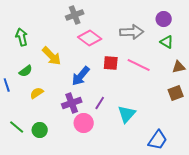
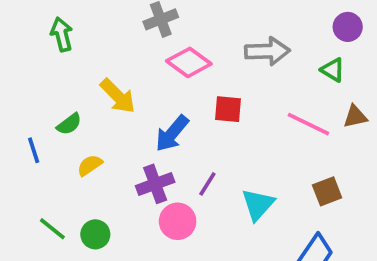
purple circle: (164, 19) -> (348, 27), moved
green arrow: (22, 37) -> (62, 34), moved
pink line: (139, 65) -> (308, 124), moved
brown square: (176, 93) -> (327, 191), moved

